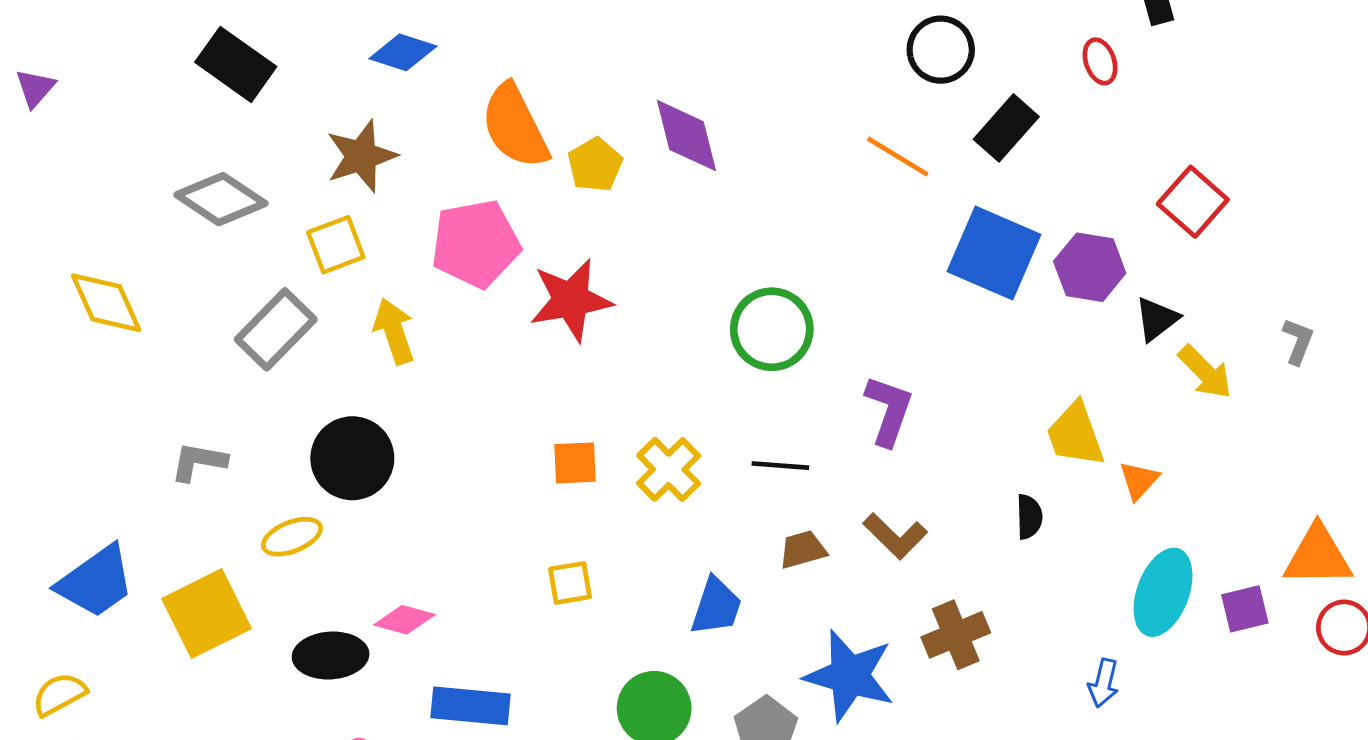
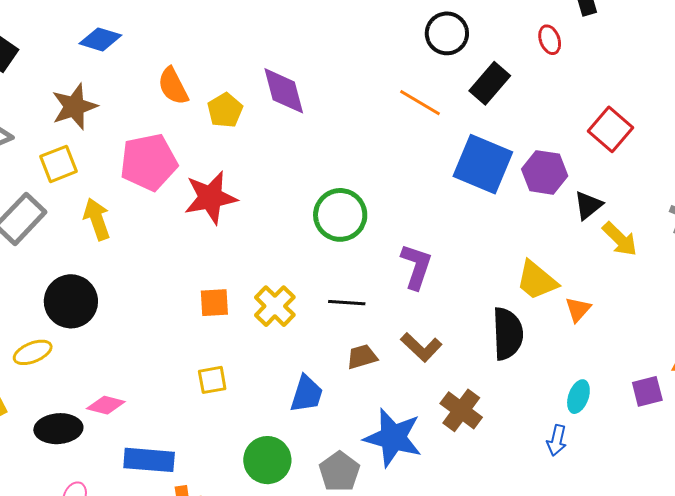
orange semicircle: (515, 126) -> (173, 86), size x0.7
yellow trapezoid: (1075, 435) -> (537, 280), turned -30
black semicircle: (1029, 517) -> (508, 334), size x1.8
cyan ellipse: (1163, 592) -> (578, 397), moved, size x0.6
brown cross: (956, 635) -> (461, 410), turned -30

